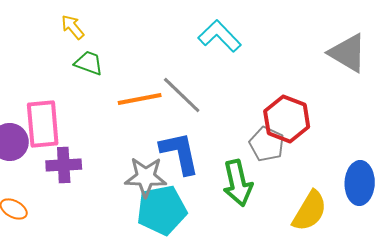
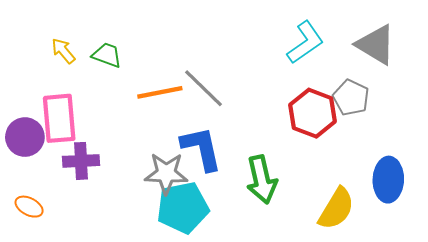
yellow arrow: (73, 27) -> (63, 51), moved
cyan L-shape: (220, 36) -> (305, 43), moved, turned 99
gray pentagon: (267, 144) -> (351, 98), moved

